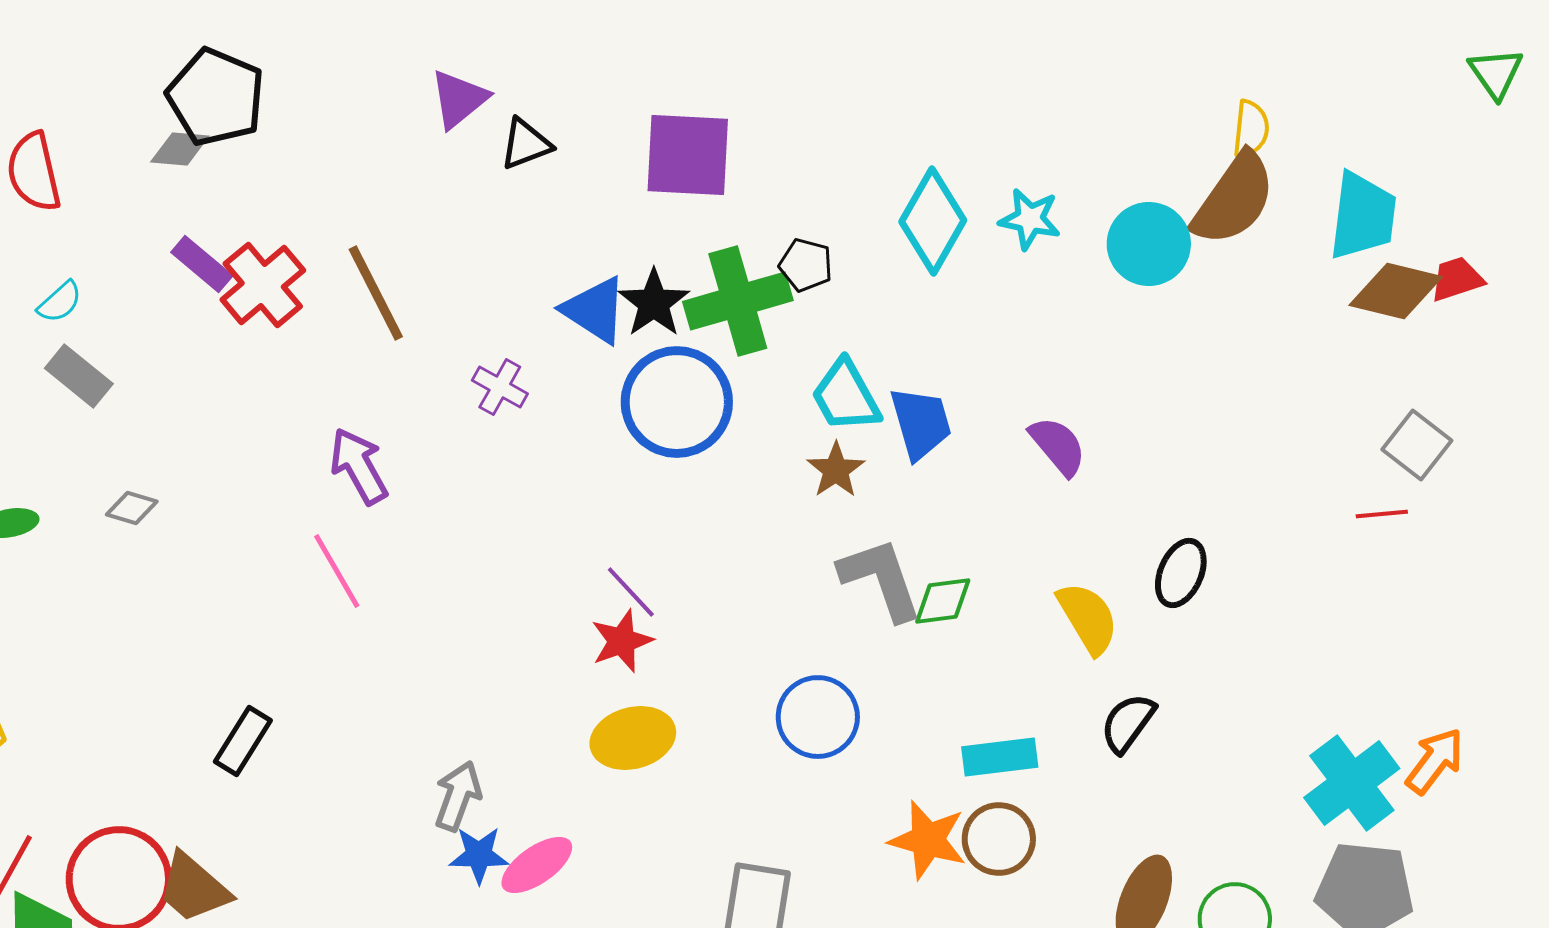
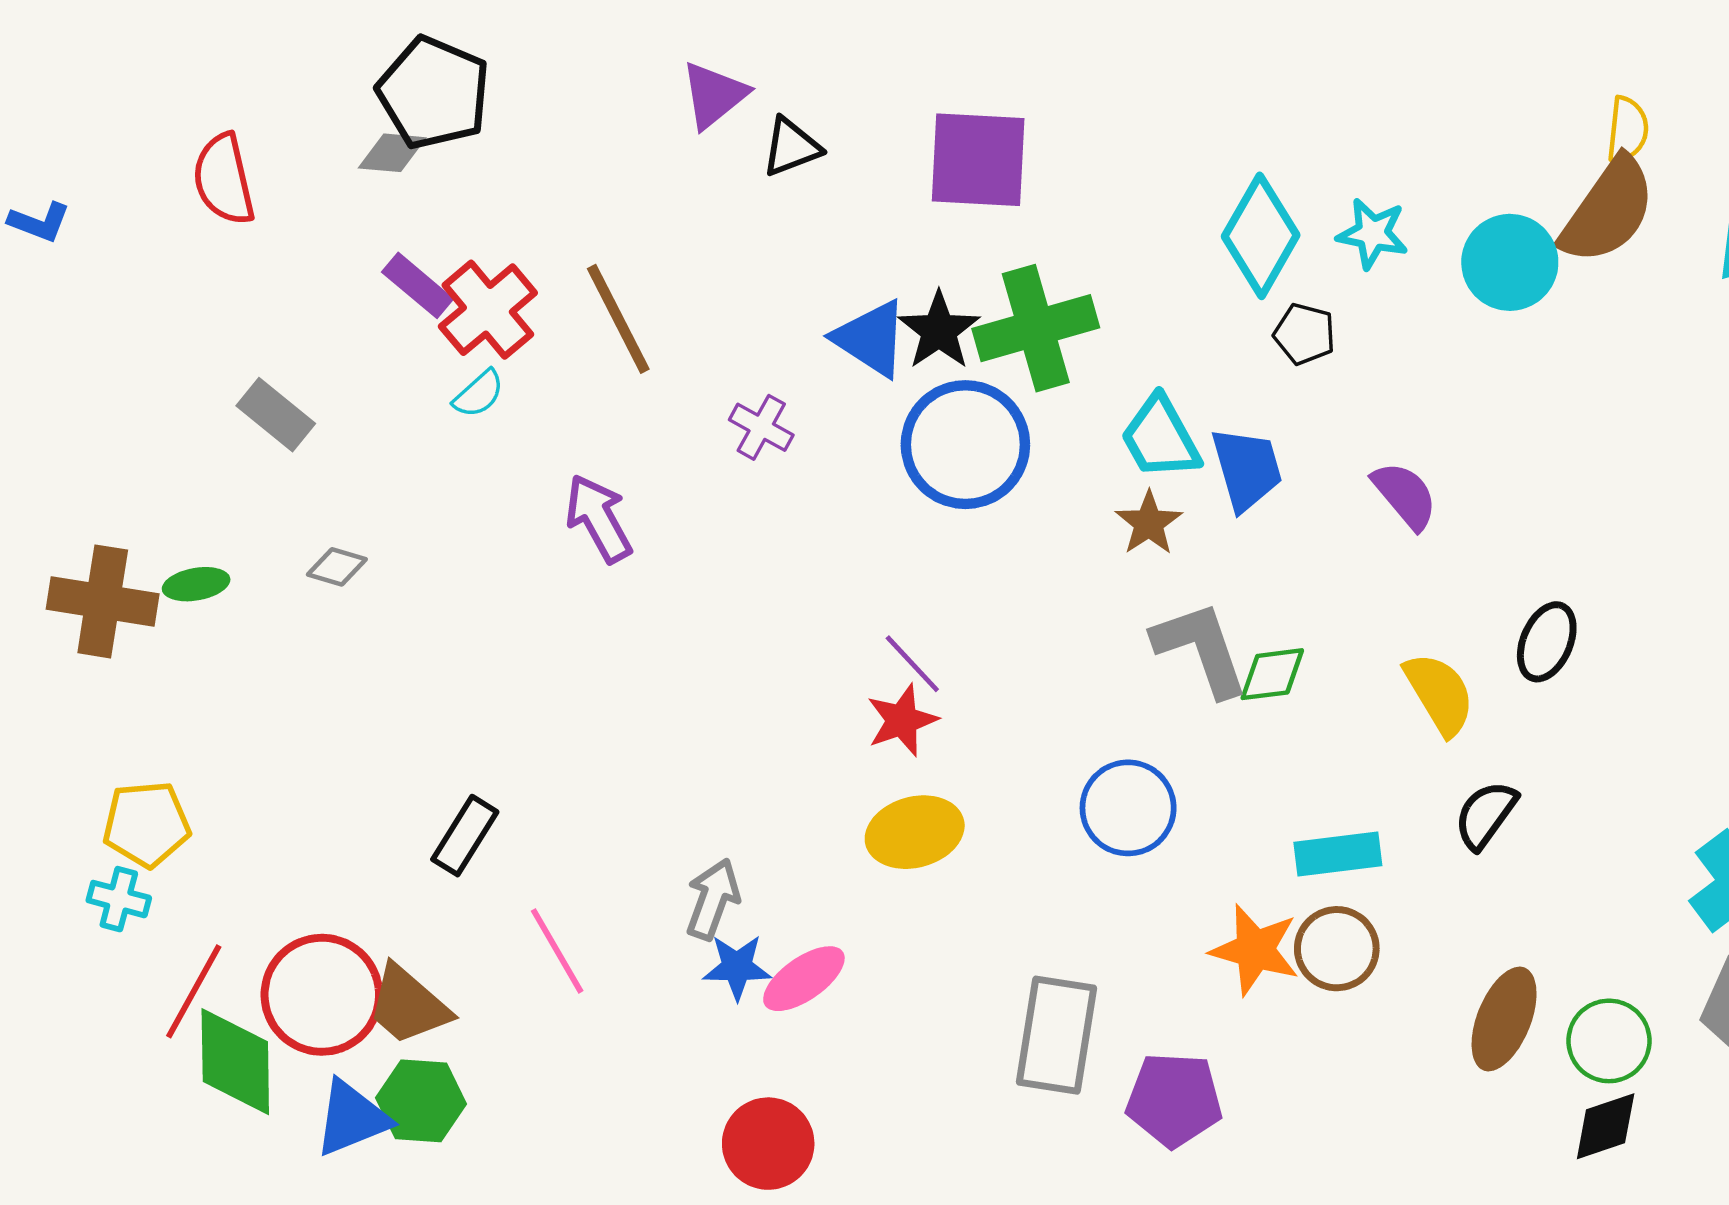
black pentagon: (806, 265) -> (1304, 334), moved
cyan semicircle: (60, 302) -> (479, 394), moved
pink line: (337, 571) -> (557, 951), moved

